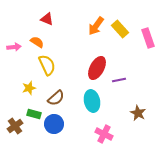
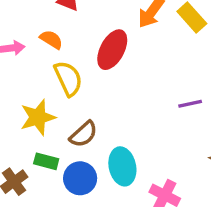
red ellipse: (97, 68) -> (112, 50), moved
yellow star: (29, 88) -> (38, 117), size x1.5
cyan ellipse: (92, 101) -> (122, 166), moved

